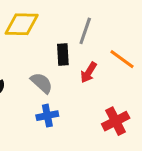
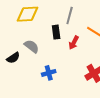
gray semicircle: (42, 83) -> (32, 46), moved

